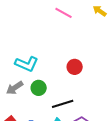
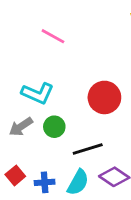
pink line: (64, 13) -> (53, 36), moved
red circle: (75, 67) -> (104, 97), size x1.5

